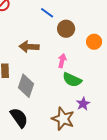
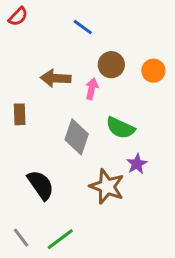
brown circle: (66, 29) -> (111, 65), moved
pink arrow: (62, 61) -> (92, 89), moved
gray diamond: (26, 86) -> (77, 137), moved

